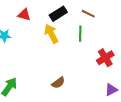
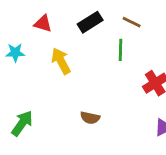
yellow arrow: (51, 34) -> (61, 61), moved
brown semicircle: (58, 83) -> (90, 118), turned 48

